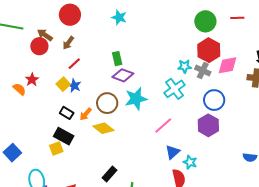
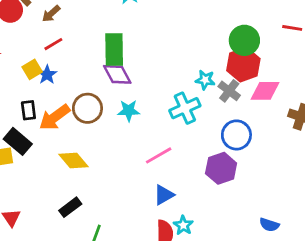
green circle: (205, 21) -> (244, 40), moved
green rectangle: (117, 59) -> (114, 50), size x1.6
purple diamond: (123, 75) -> (117, 74), turned 30
cyan star: (136, 99) -> (129, 111), size x0.7
black rectangle: (67, 113) -> (28, 110), turned 40
orange arrow: (86, 114) -> (55, 117), size x1.6
yellow diamond: (103, 128) -> (73, 160), moved
cyan star: (190, 162) -> (183, 225), moved

